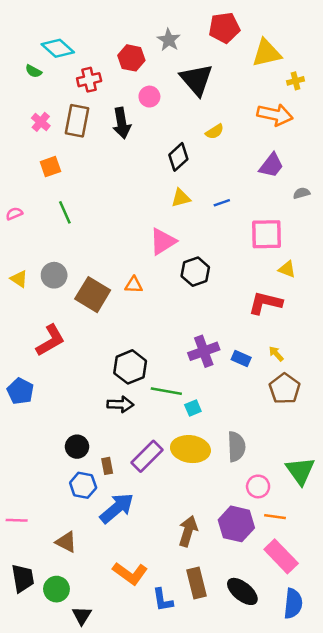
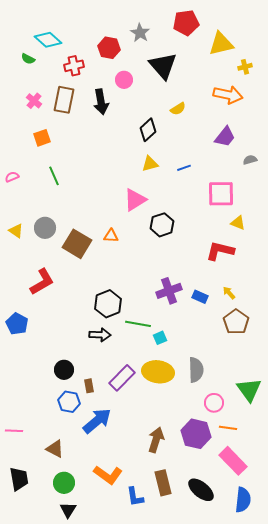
green circle: (56, 589) -> (64, 483), moved

